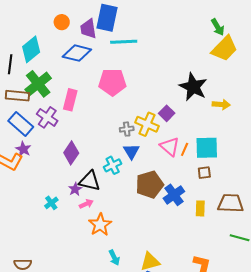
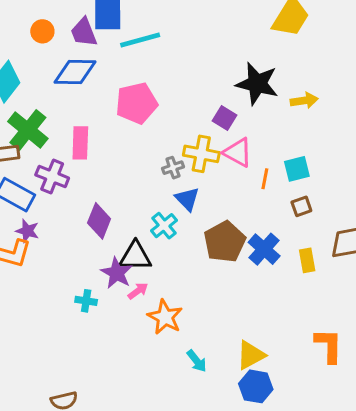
purple square: (167, 113) -> (225, 118), moved
pink triangle: (170, 147) -> (238, 153), moved
cyan square: (207, 148) -> (297, 169), size x0.7
purple star: (75, 189) -> (117, 273), size x1.5
cyan cross: (51, 203) -> (86, 301), turned -32

